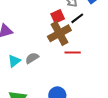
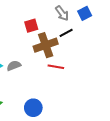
red square: (58, 16) -> (31, 26), moved

